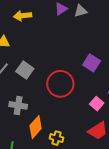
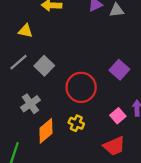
gray cross: (18, 105) -> (30, 104), turned 36
yellow cross: (56, 138) -> (76, 123), moved

